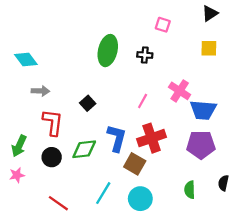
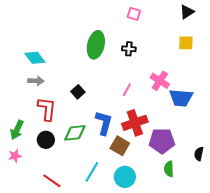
pink square: (163, 25) -> (134, 14), moved
cyan diamond: (26, 59) -> (35, 58), moved
purple pentagon: (201, 145) -> (162, 141), moved
black semicircle: (223, 183) -> (199, 154), moved

